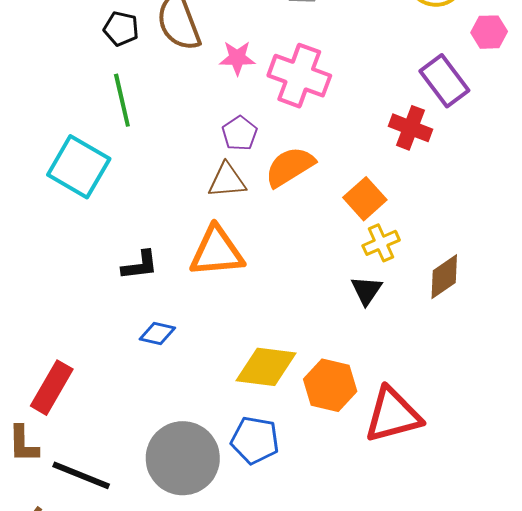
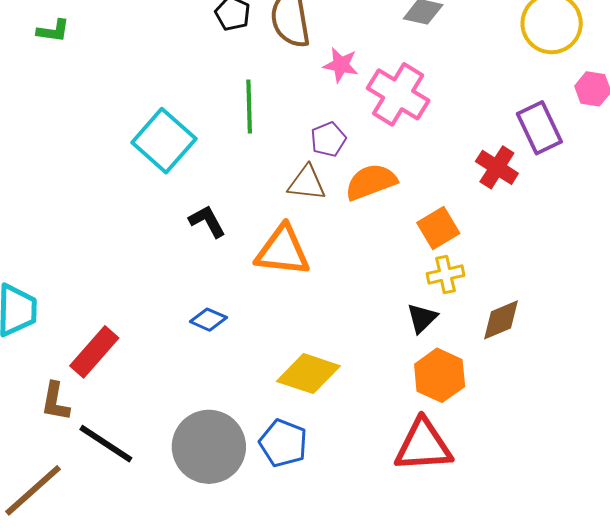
green line: (122, 100) -> (249, 107), moved
black L-shape: (140, 265) -> (207, 221), moved, turned -123
orange hexagon: (330, 385) -> (440, 375), moved

